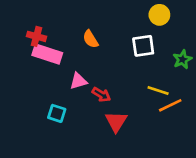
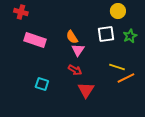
red cross: (36, 36) -> (21, 12), moved
orange semicircle: (91, 39) -> (72, 37), moved
green star: (182, 59) -> (130, 36), moved
pink triangle: (78, 81) -> (78, 50), moved, turned -40

